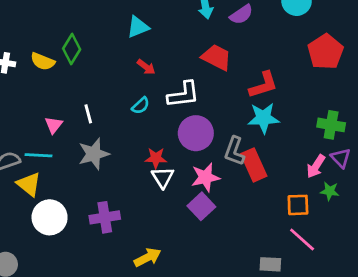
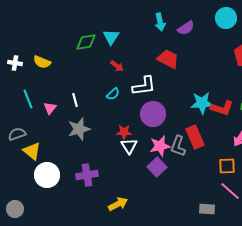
cyan triangle: (138, 27) -> (111, 37), turned -36
green diamond: (72, 49) -> (86, 42), moved, turned 50
red L-shape: (263, 85) -> (222, 108), moved, turned 35
gray L-shape: (234, 151) -> (178, 146), moved
cyan line: (39, 155) -> (28, 99), moved, turned 66

